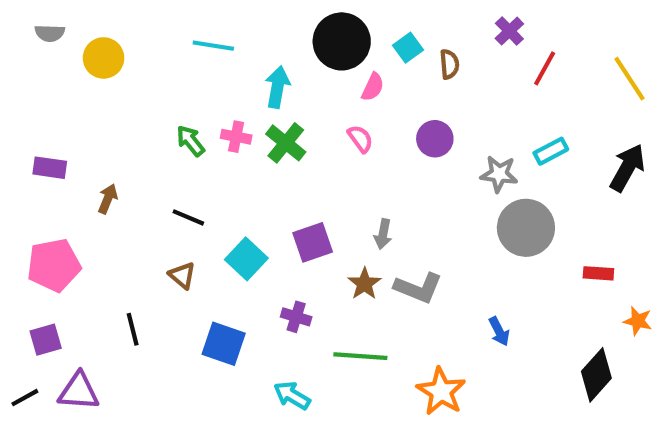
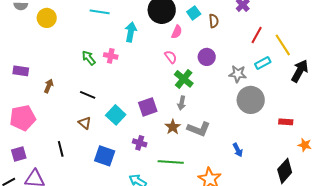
red line: (545, 68) -> (257, 35), moved
yellow line: (629, 79) -> (283, 45), moved
green cross: (286, 143) -> (184, 79), moved

